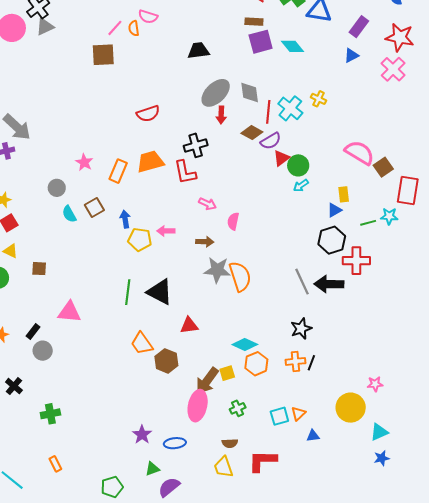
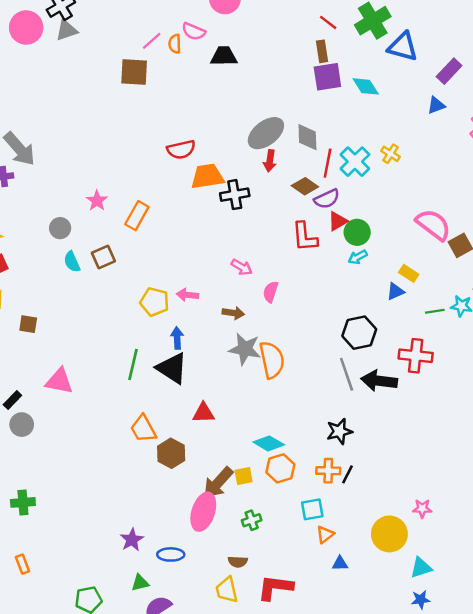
brown rectangle: (254, 22) -> (322, 51), turned 72
black trapezoid: (198, 51) -> (224, 56), moved
orange trapezoid: (150, 162) -> (207, 176), moved
red L-shape: (185, 172) -> (305, 237), moved
yellow rectangle: (344, 194) -> (409, 273), turned -56
blue arrow: (125, 219) -> (177, 338), moved
black hexagon: (332, 240) -> (359, 333), moved
cyan square: (279, 416) -> (312, 509), moved

